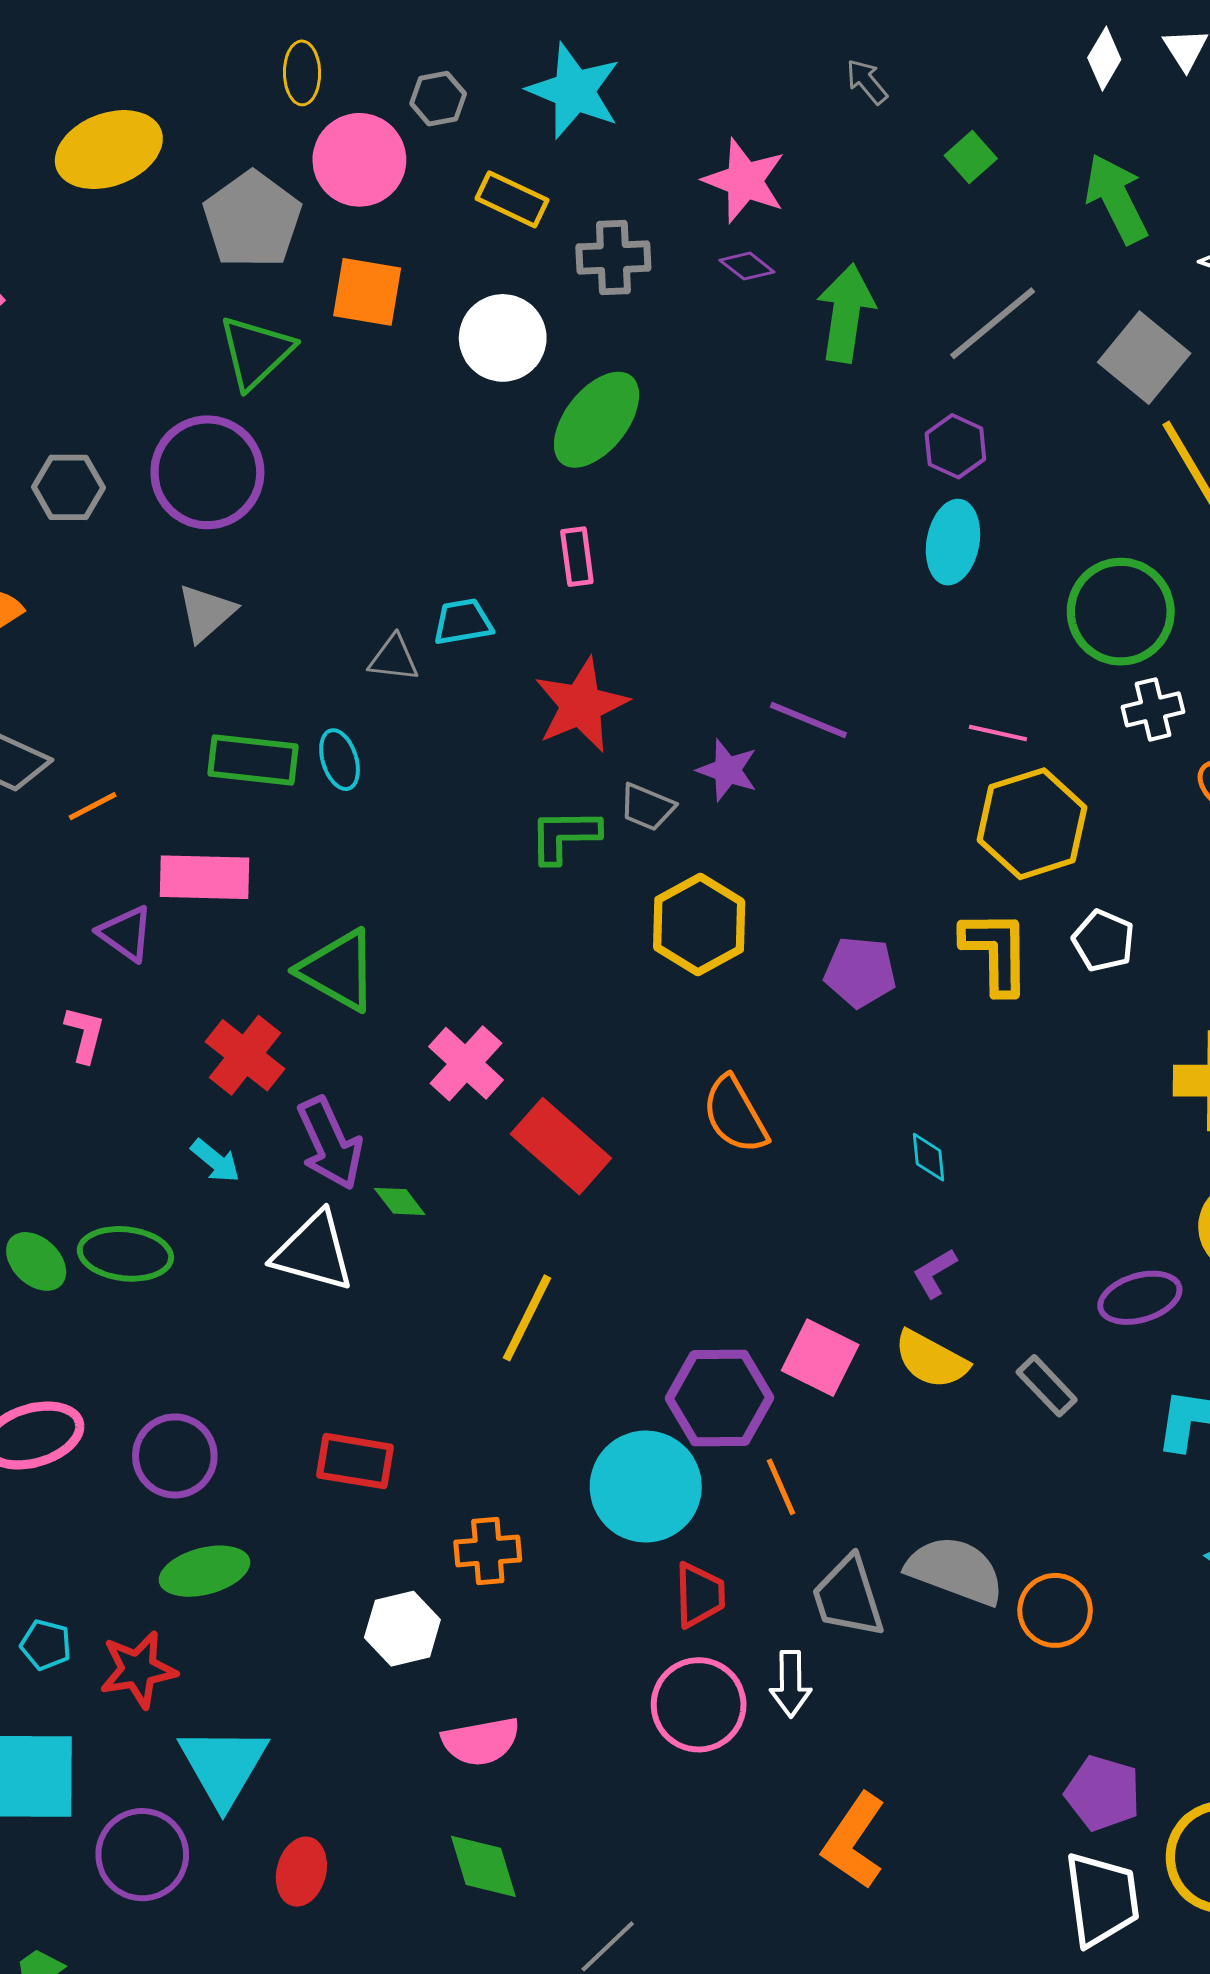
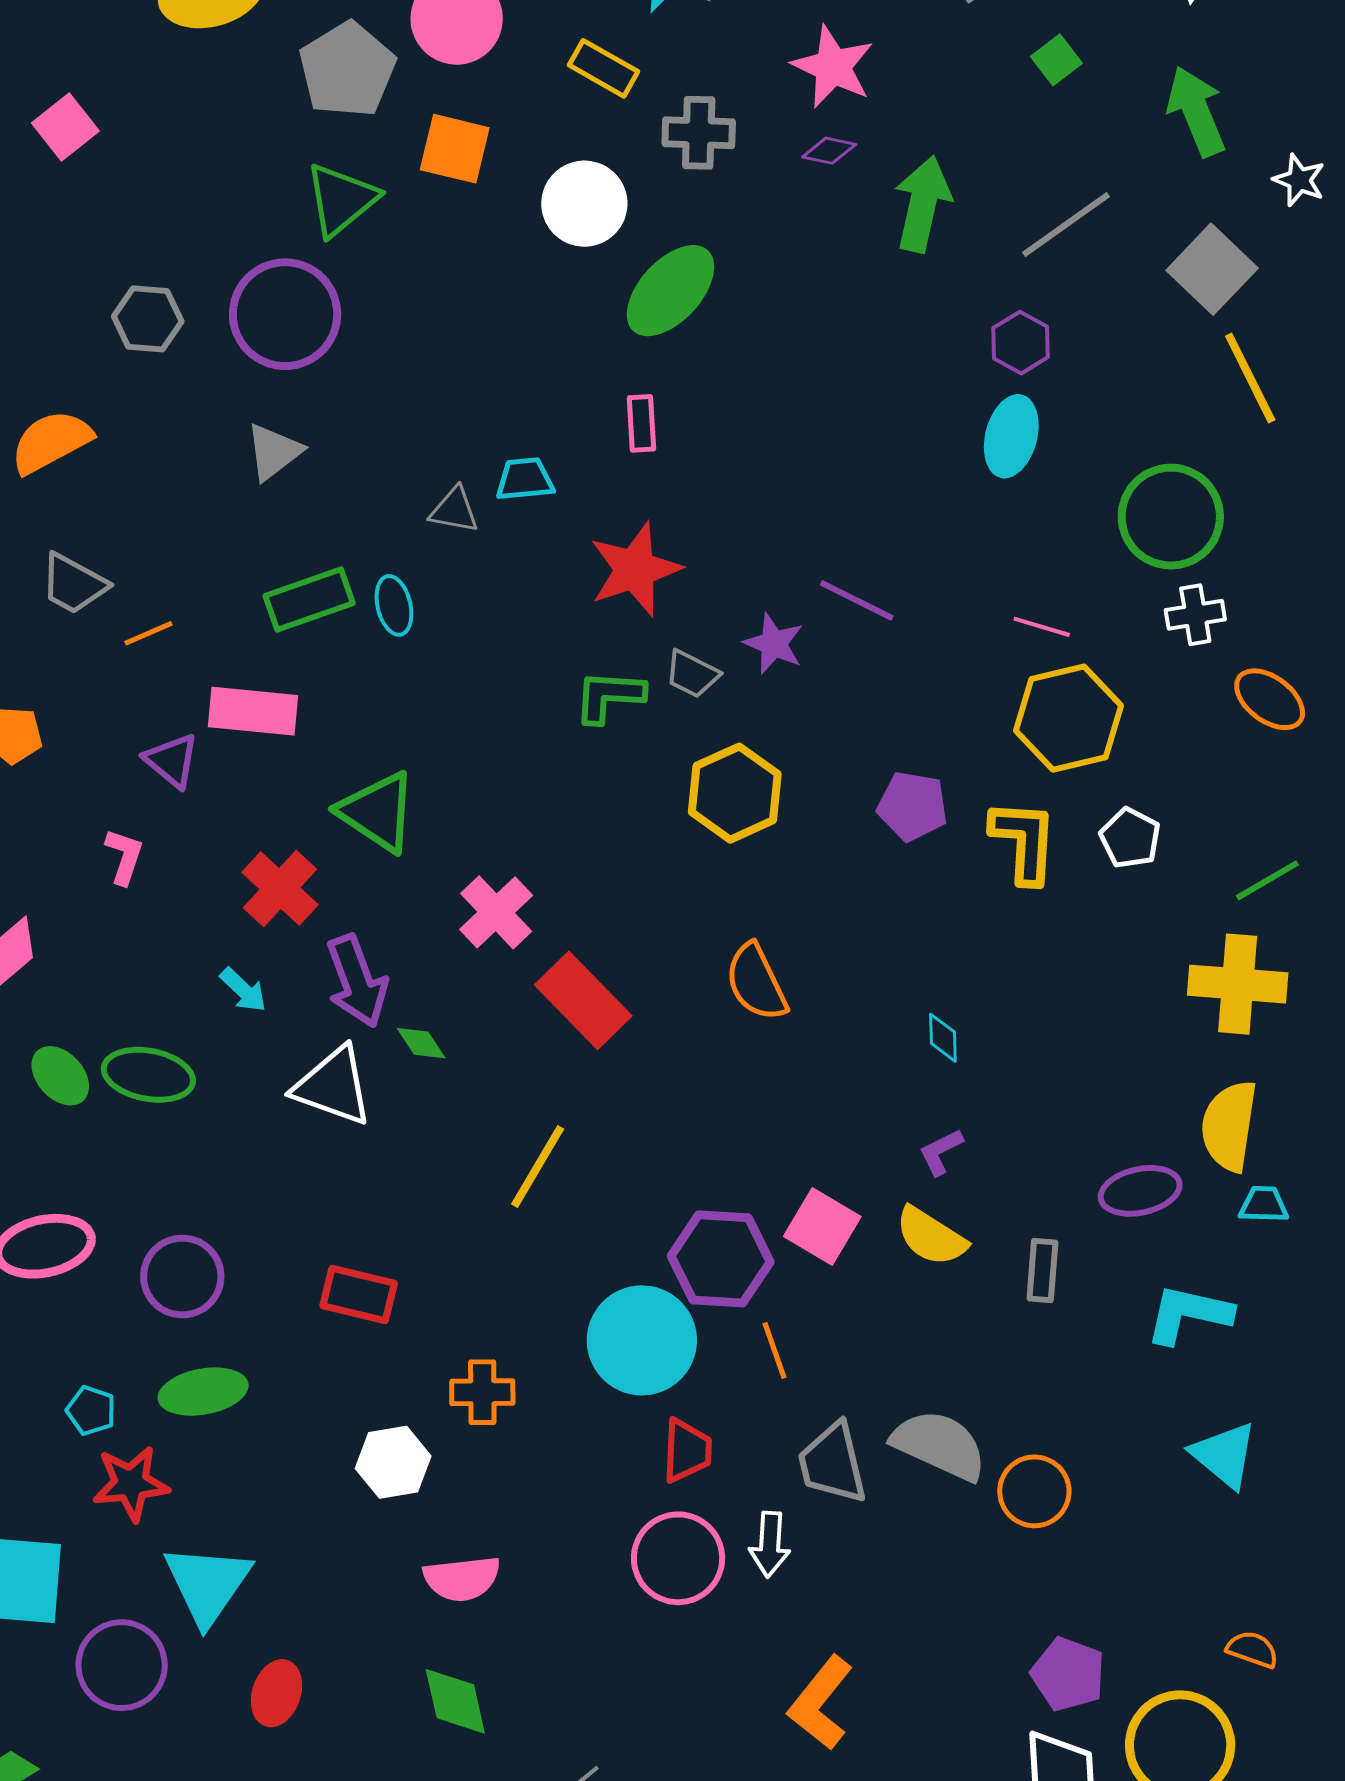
purple diamond: (747, 266) -> (829, 151), turned -30
green rectangle: (253, 760) -> (309, 600), turned -30
purple pentagon: (860, 972) -> (912, 806), moved
gray rectangle: (1047, 1386) -> (1042, 1271), turned 44
cyan pentagon: (46, 1645) -> (91, 1411), moved

